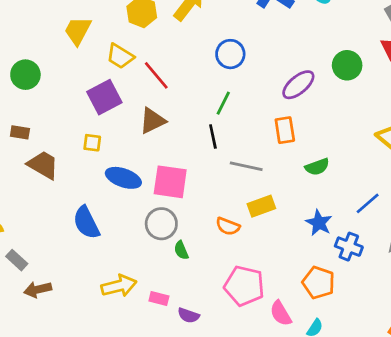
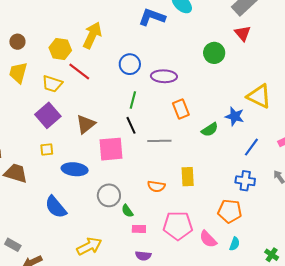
red line: (156, 75) -> (79, 71), moved
purple ellipse: (298, 85) -> (164, 76), moved, turned 55
pink square: (170, 182) -> (111, 149), moved
yellow rectangle: (261, 206) -> (188, 177), moved, turned -60
blue star: (319, 223) -> (235, 116), moved
pink rectangle: (159, 299) -> (139, 229), moved

